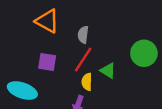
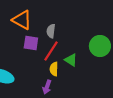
purple square: (47, 62) -> (31, 43), moved

